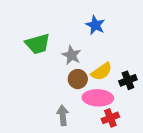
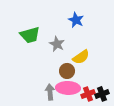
brown circle: (78, 79) -> (67, 71), moved
black cross: (128, 80) -> (102, 94), moved
pink ellipse: (98, 98) -> (68, 88), moved

